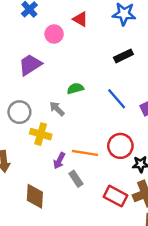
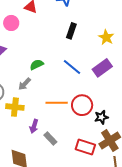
black rectangle: (123, 56) -> (71, 31), turned -35
gray arrow: (57, 109) -> (25, 84), turned -80
orange line: (85, 153) -> (57, 103), moved

